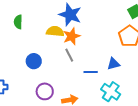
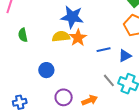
gray line: (69, 55) -> (109, 80), moved
blue line: (91, 72) -> (104, 50), moved

